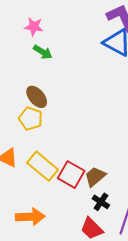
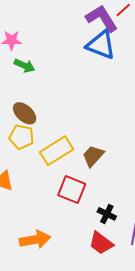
yellow rectangle: (43, 166) -> (57, 151), moved, turned -64
brown trapezoid: (95, 177) -> (93, 156), moved

